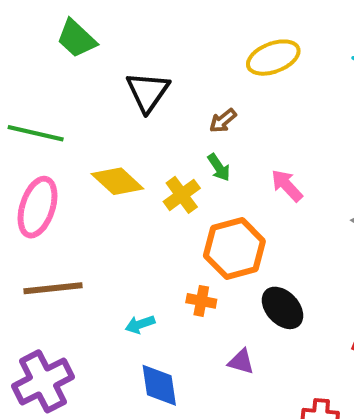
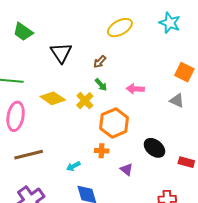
pink arrow: (287, 186) -> (135, 89), turned -36
black ellipse: (283, 308) -> (154, 148), moved
purple triangle: (241, 362) -> (127, 169), moved, turned 32

